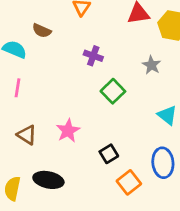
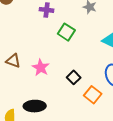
brown triangle: (27, 135) -> (13, 61), moved

